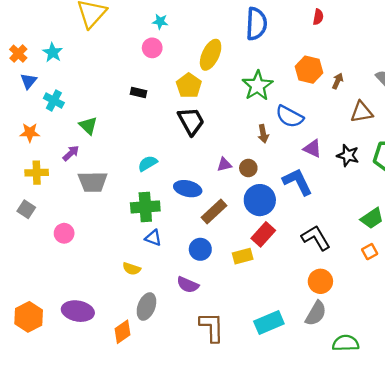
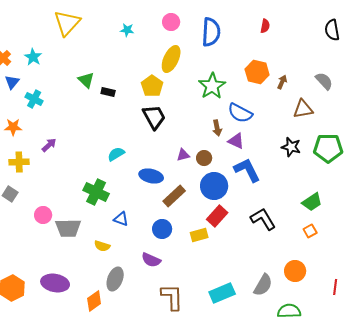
pink circle: (152, 48) -> (171, 22), moved
green triangle: (88, 126) -> (86, 80), moved
purple triangle: (312, 149) -> (236, 141), moved
gray trapezoid: (93, 182) -> (68, 228), moved
green cross: (145, 207) -> (96, 192), moved, turned 30
orange circle: (320, 281) -> (295, 271), moved

